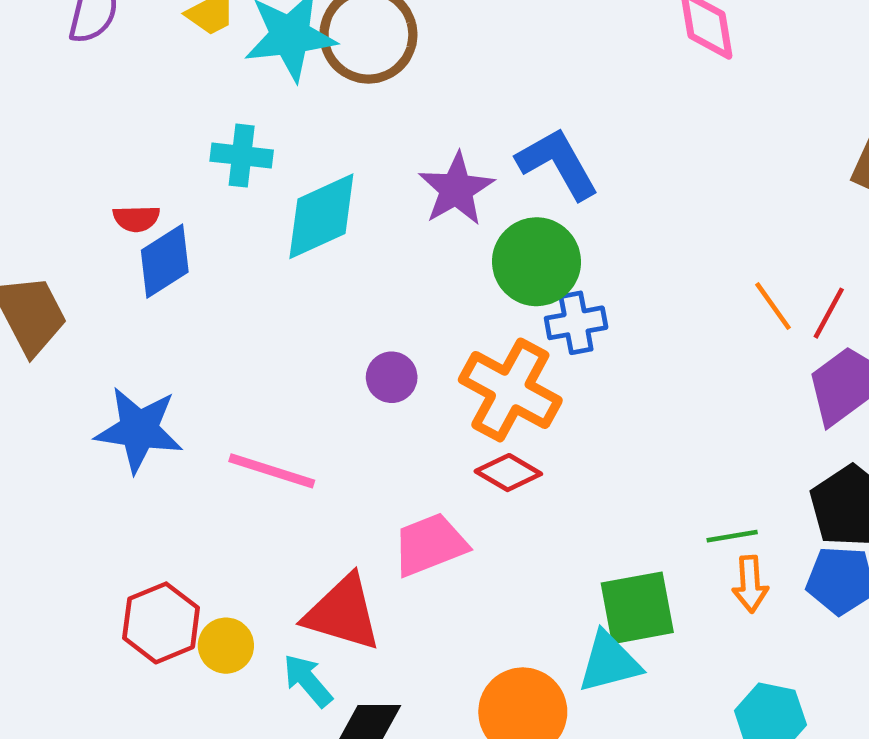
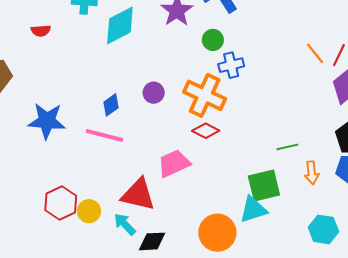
blue diamond: (165, 261) -> (111, 105), moved, size x0.7
green circle: (536, 262) -> (213, 40), size x0.6
green line: (732, 536) -> (287, 147), moved

